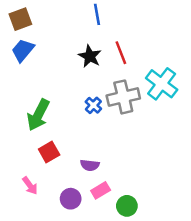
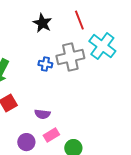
red line: (121, 53) -> (79, 20), moved
blue cross: (93, 105) -> (45, 64), turned -32

